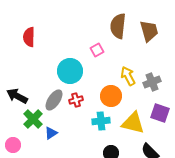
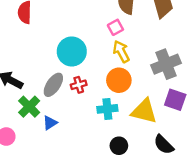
pink square: (97, 50) -> (115, 27), moved
yellow arrow: (128, 76) -> (121, 51), moved
gray cross: (152, 82) -> (166, 64), size x1.4

